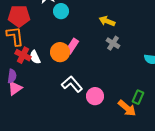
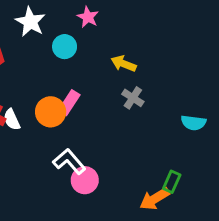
cyan circle: (61, 11) -> (65, 47), moved
pink circle: (95, 96) -> (85, 180), moved
orange arrow: (127, 108) -> (155, 199), turned 108

